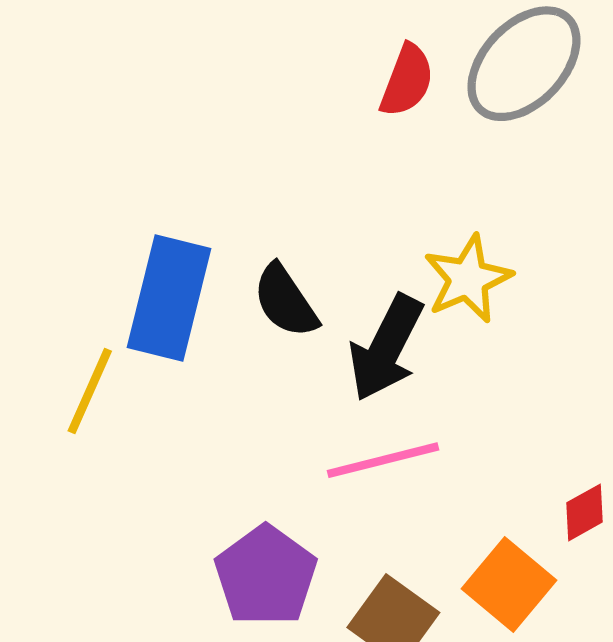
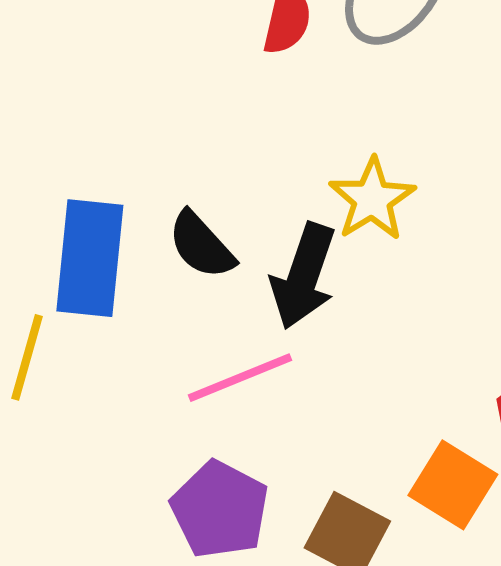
pink line: (383, 460) -> (240, 378), moved

